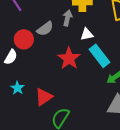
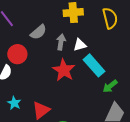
gray arrow: (67, 18) -> (61, 42), moved
gray semicircle: (45, 29) -> (38, 32), moved

